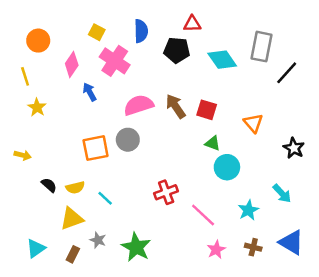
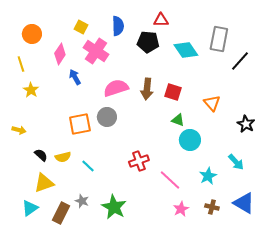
brown arrow: (176, 106) -> (147, 89), turned -140
yellow triangle: (72, 219) -> (44, 183), moved
brown rectangle: (73, 254) -> (61, 213), size x1.5

